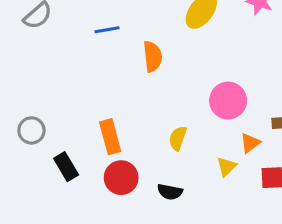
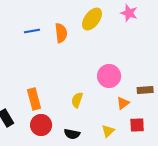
orange semicircle: (153, 57) -> (61, 33), moved
yellow triangle: (227, 167) -> (108, 131), moved

